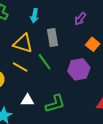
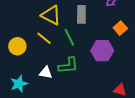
green L-shape: (55, 104) -> (68, 66), moved

